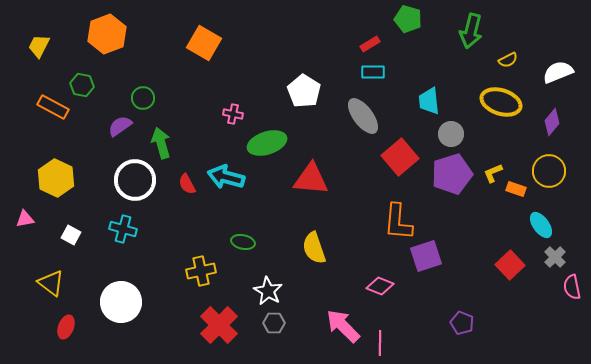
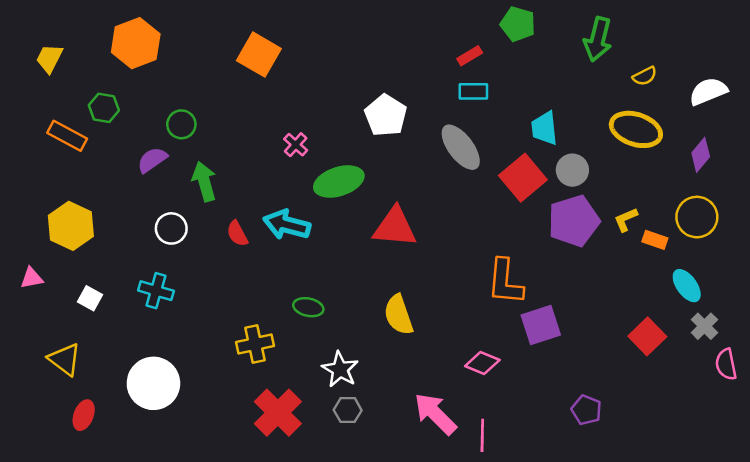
pink cross: (233, 114) -> (296, 145), turned 30
red square: (400, 157) -> (523, 178), moved
white circle: (135, 180) -> (171, 228), size x0.6

